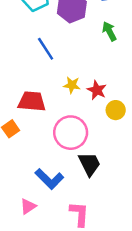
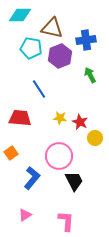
red trapezoid: (32, 101) -> (20, 118), moved
blue L-shape: (49, 179) -> (32, 178), moved, turned -95

